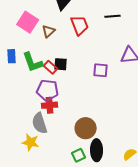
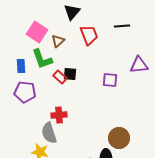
green L-shape: (33, 62) -> (42, 59), moved
purple pentagon: (48, 90) -> (25, 92), moved
brown circle: (86, 128) -> (119, 138), moved

